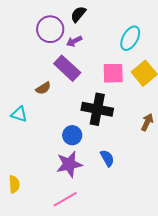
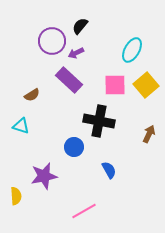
brown semicircle: (43, 88) -> (32, 95), moved
purple star: (69, 164) -> (44, 176), moved
pink line: (65, 199) -> (84, 211), moved

